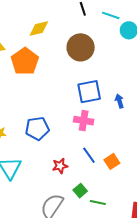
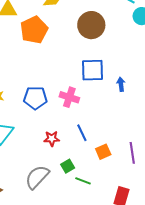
pink cross: (84, 121) -> (69, 97), moved
orange square: (112, 161) -> (103, 152), moved

